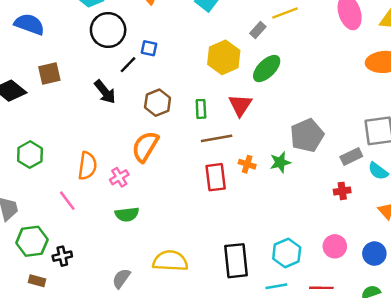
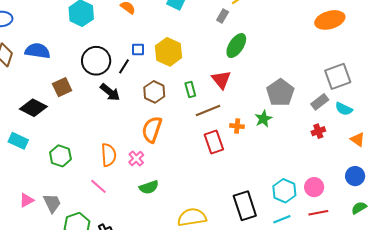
black circle: (108, 30) -> (96, 61), moved
yellow hexagon: (224, 57) -> (169, 52), moved
pink circle: (335, 246) -> (314, 187), moved

